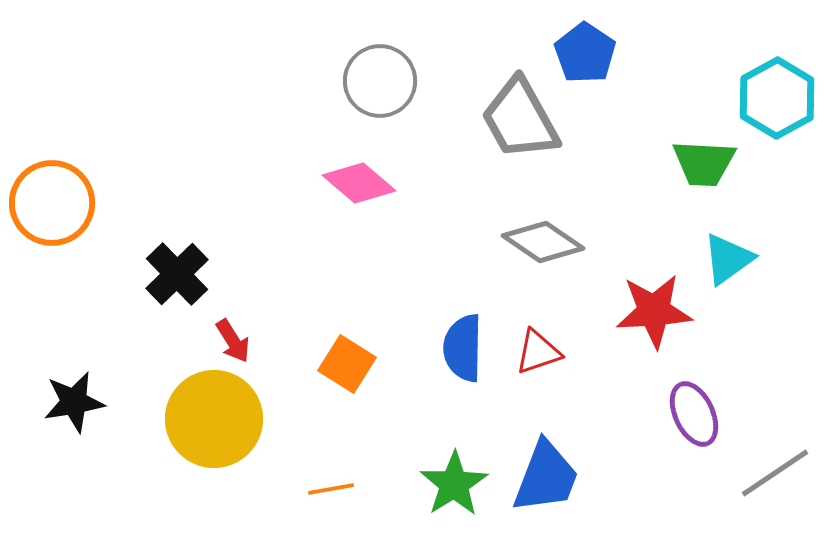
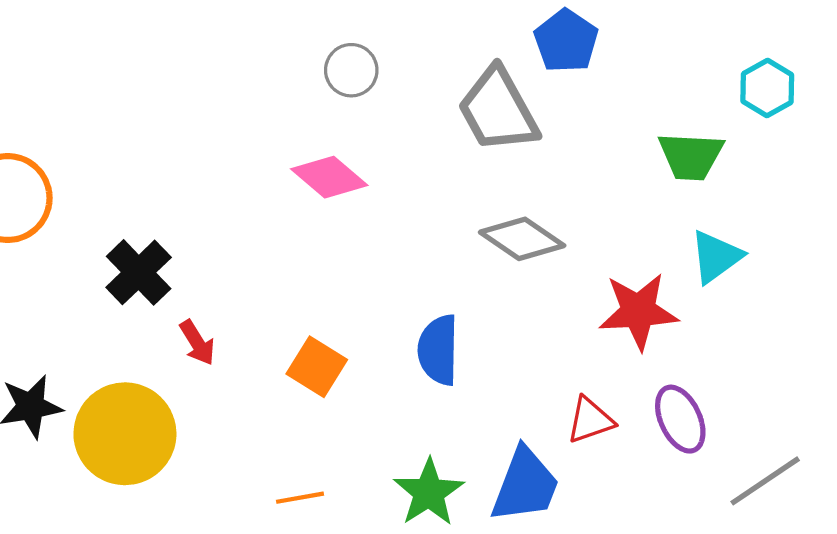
gray circle: (380, 81) -> (351, 70), size x0.7
cyan hexagon: (777, 98) -> (767, 88), size x0.7
red triangle: (538, 352) -> (590, 420), moved
yellow circle: (214, 419) -> (125, 434), moved

